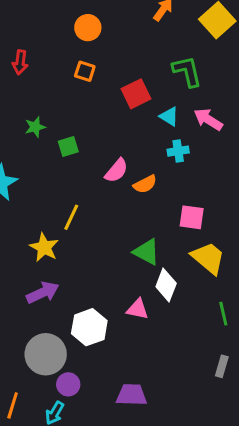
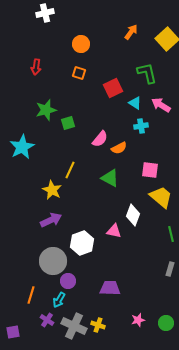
green star: (35, 127) -> (46, 110), size x1.5
green triangle: (147, 252) -> (110, 178), moved

